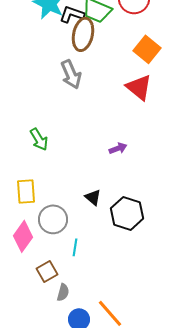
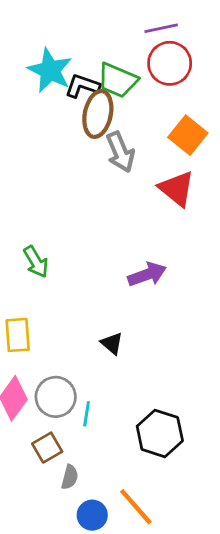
gray arrow: (71, 74) -> (120, 152), moved
purple arrow: (118, 148) -> (147, 274), size x1.5
black hexagon: (127, 213) -> (160, 433), moved
gray circle: (53, 219) -> (56, 397), moved

